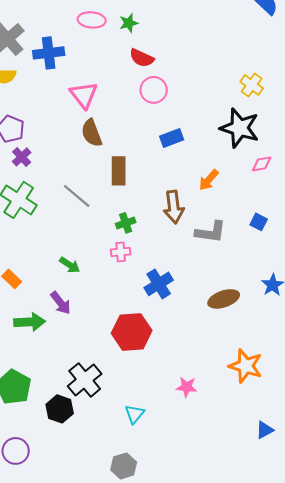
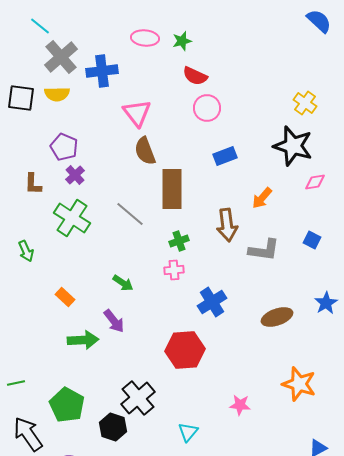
brown rectangle: (119, 171) -> (172, 189), size x1.4

